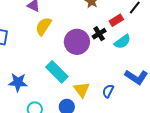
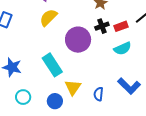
black cross: (99, 34) -> (102, 26), moved
blue semicircle: (108, 91) -> (98, 94), turned -32

